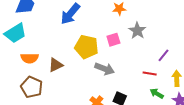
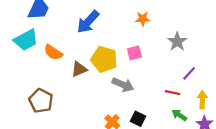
gray star: (137, 31) -> (177, 42), moved
orange semicircle: (30, 58) -> (53, 52), moved, turned 30
brown triangle: (56, 65) -> (79, 69), moved

